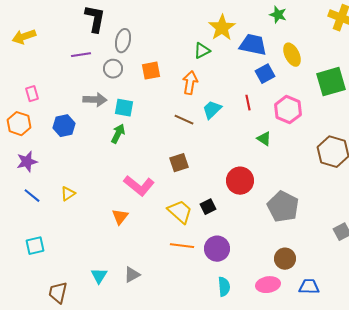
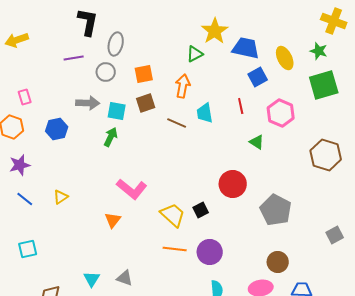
green star: (278, 15) -> (319, 51), moved
cyan trapezoid: (212, 110) -> (205, 113), turned -55
brown square: (179, 163) -> (146, 103), moved
gray triangle: (132, 275) -> (125, 278), turned 48

